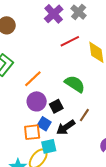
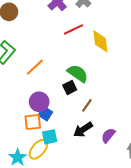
purple circle: (37, 101) -> (39, 102), moved
black square: (56, 106) -> (70, 88), moved
black arrow: (66, 127) -> (83, 130), moved

